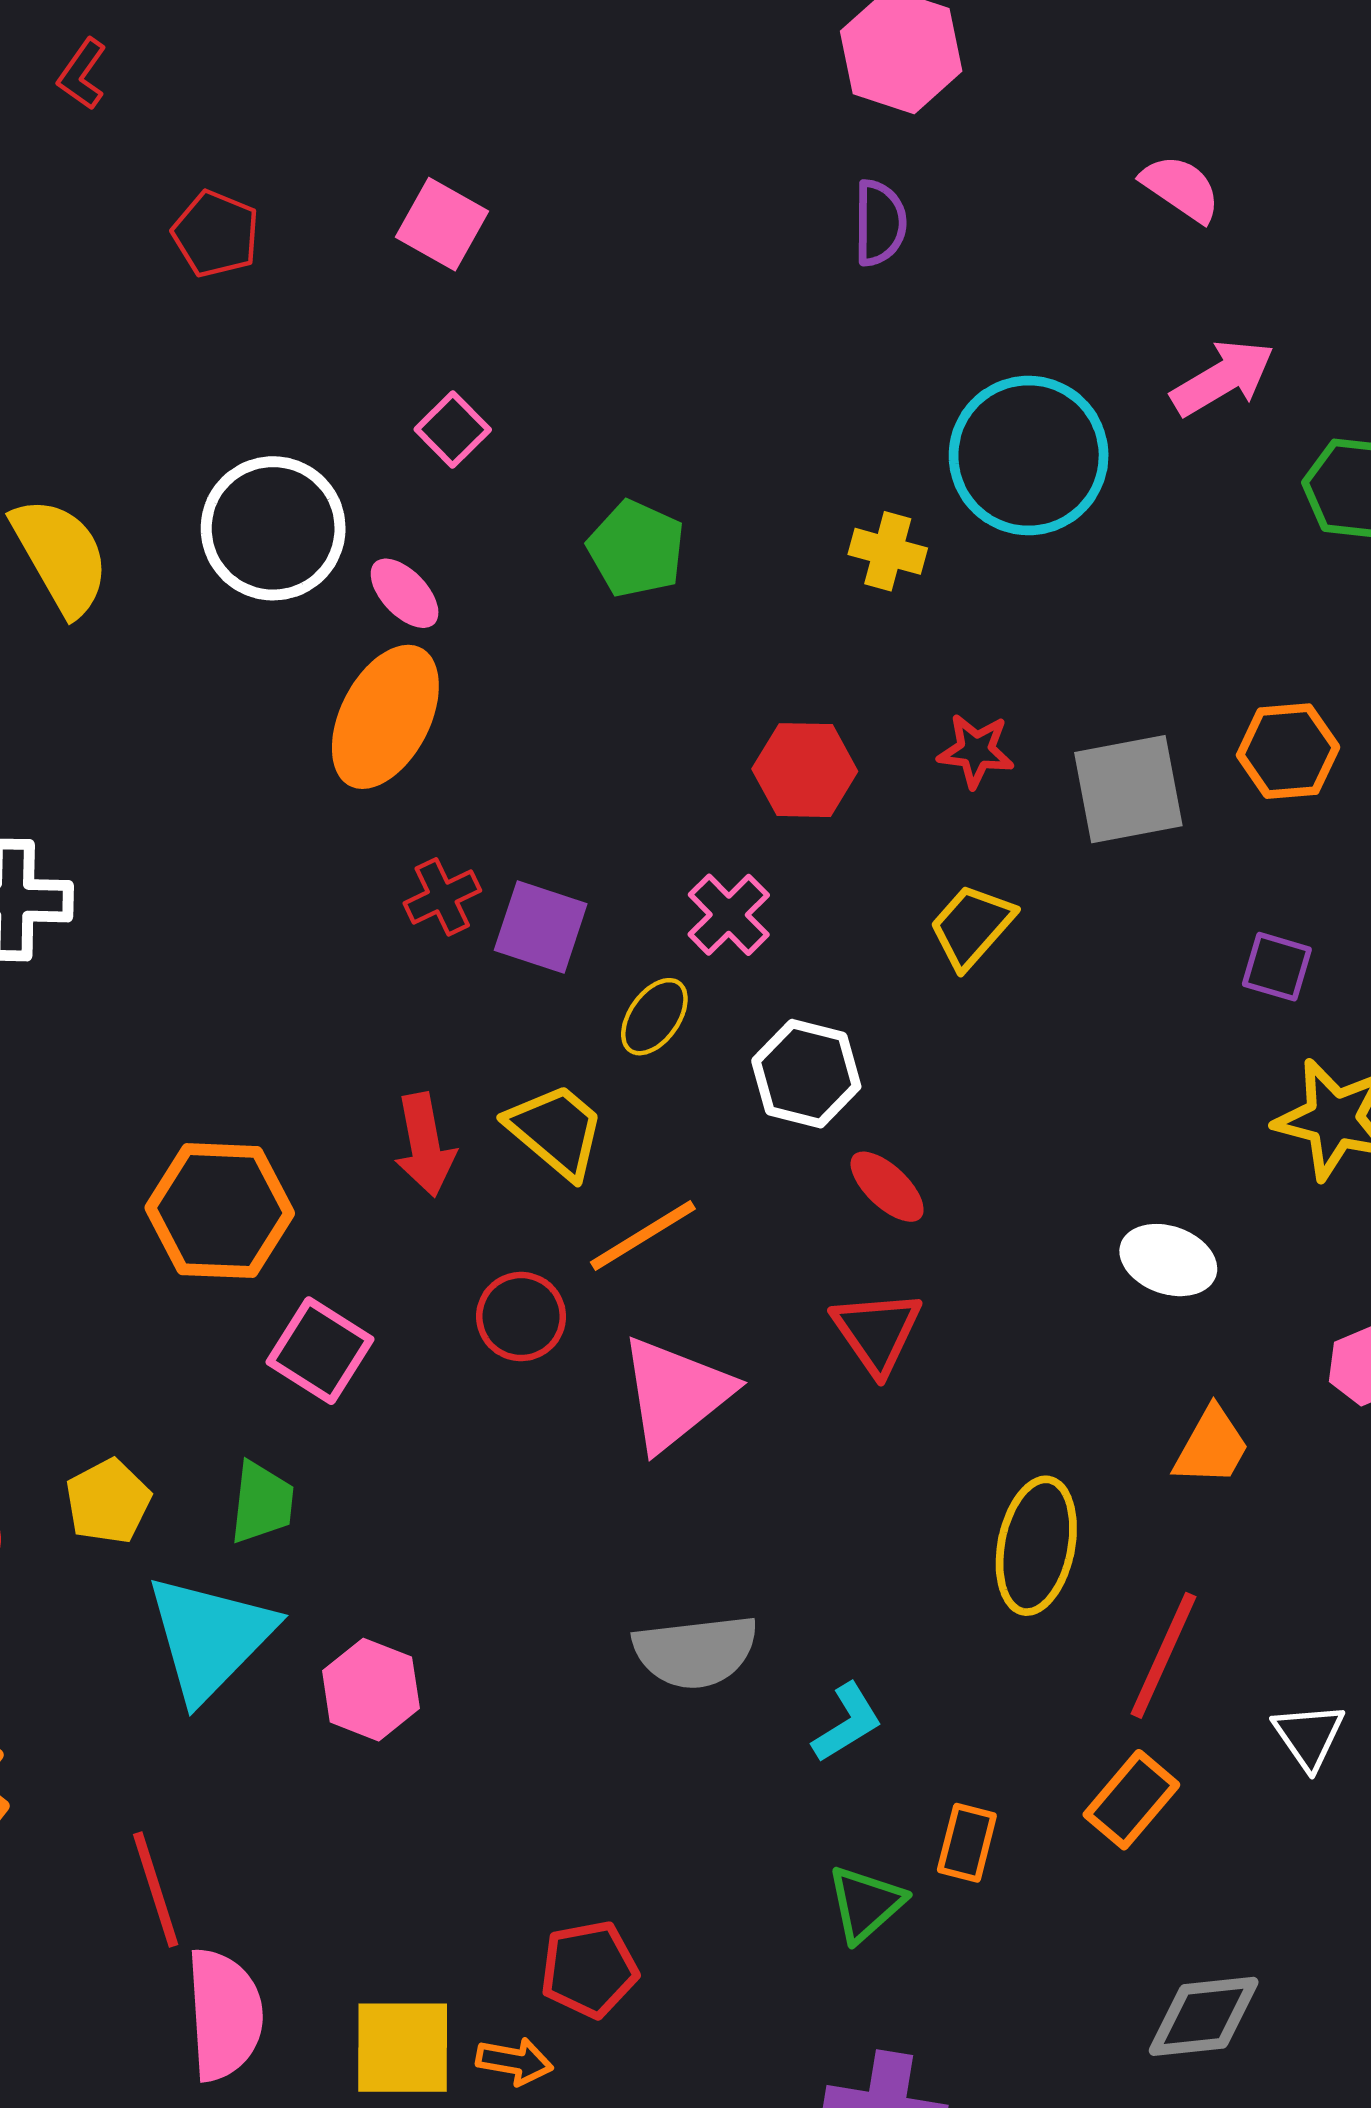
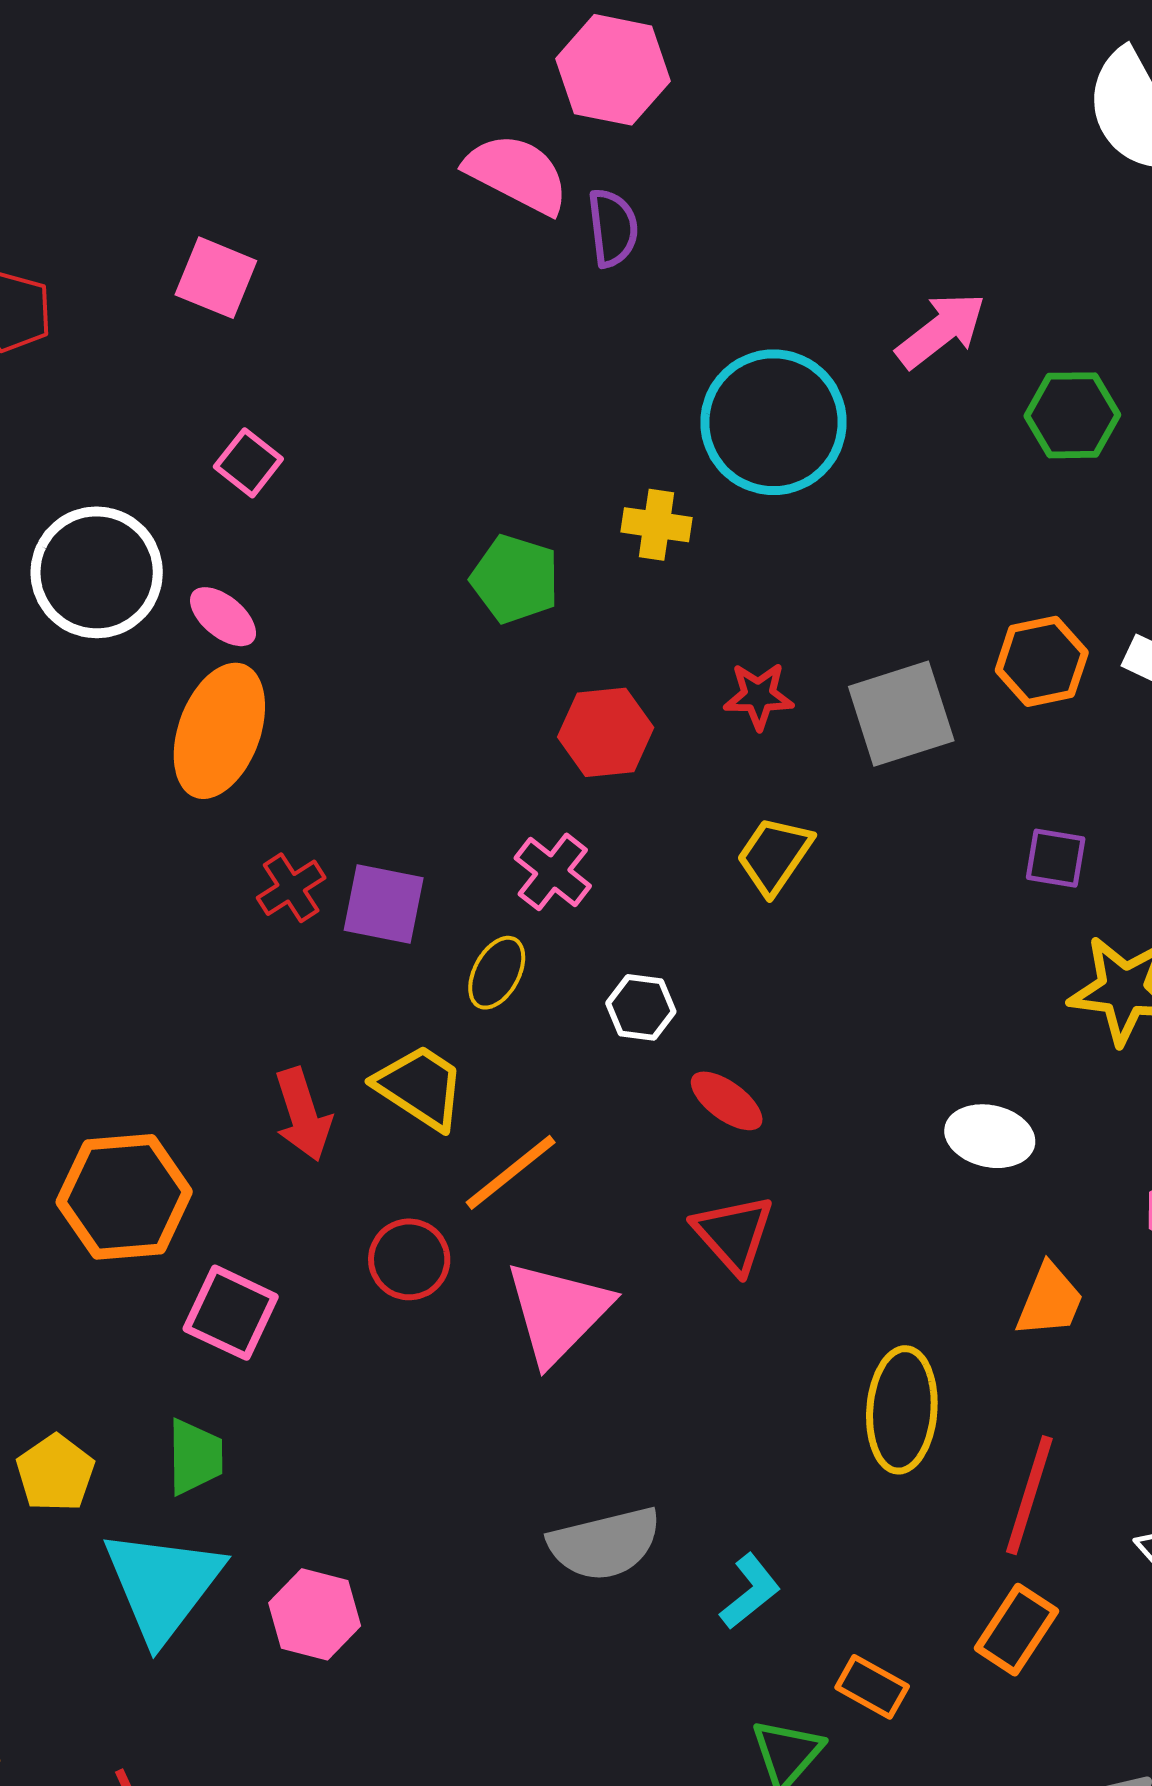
pink semicircle: (1181, 188) -> (517, 174), moved, size x1.4
green pentagon: (636, 549) -> (515, 579), moved
white hexagon: (806, 1074) -> (641, 1007), size x0.7
orange rectangle: (967, 1843) -> (872, 1687), turned -68

